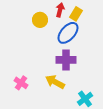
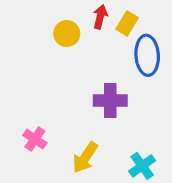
blue ellipse: (68, 33) -> (147, 55), moved, turned -45
yellow arrow: (55, 82) -> (85, 157), moved, turned -84

